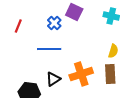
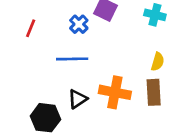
orange cross: (81, 74) -> (115, 92), turned 30

